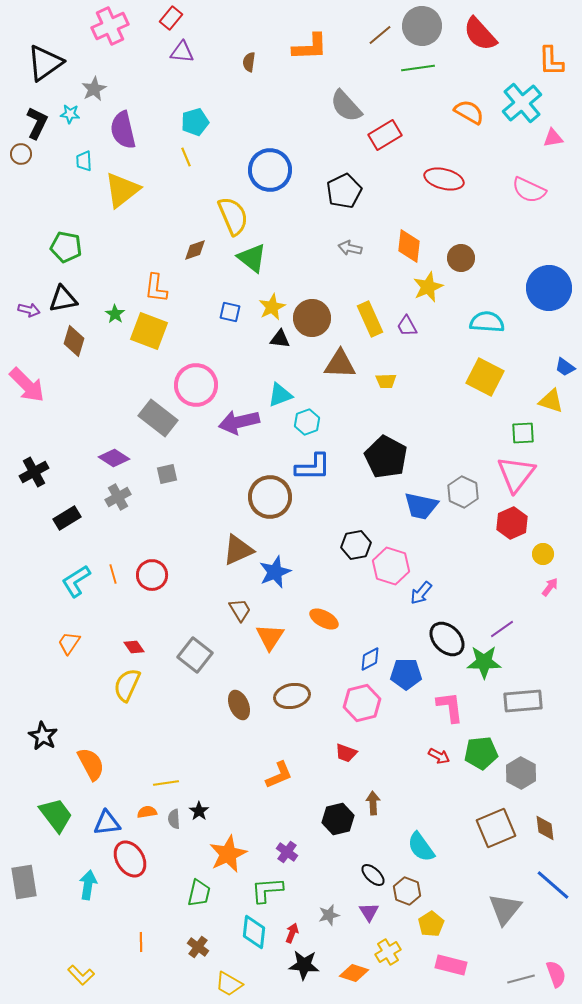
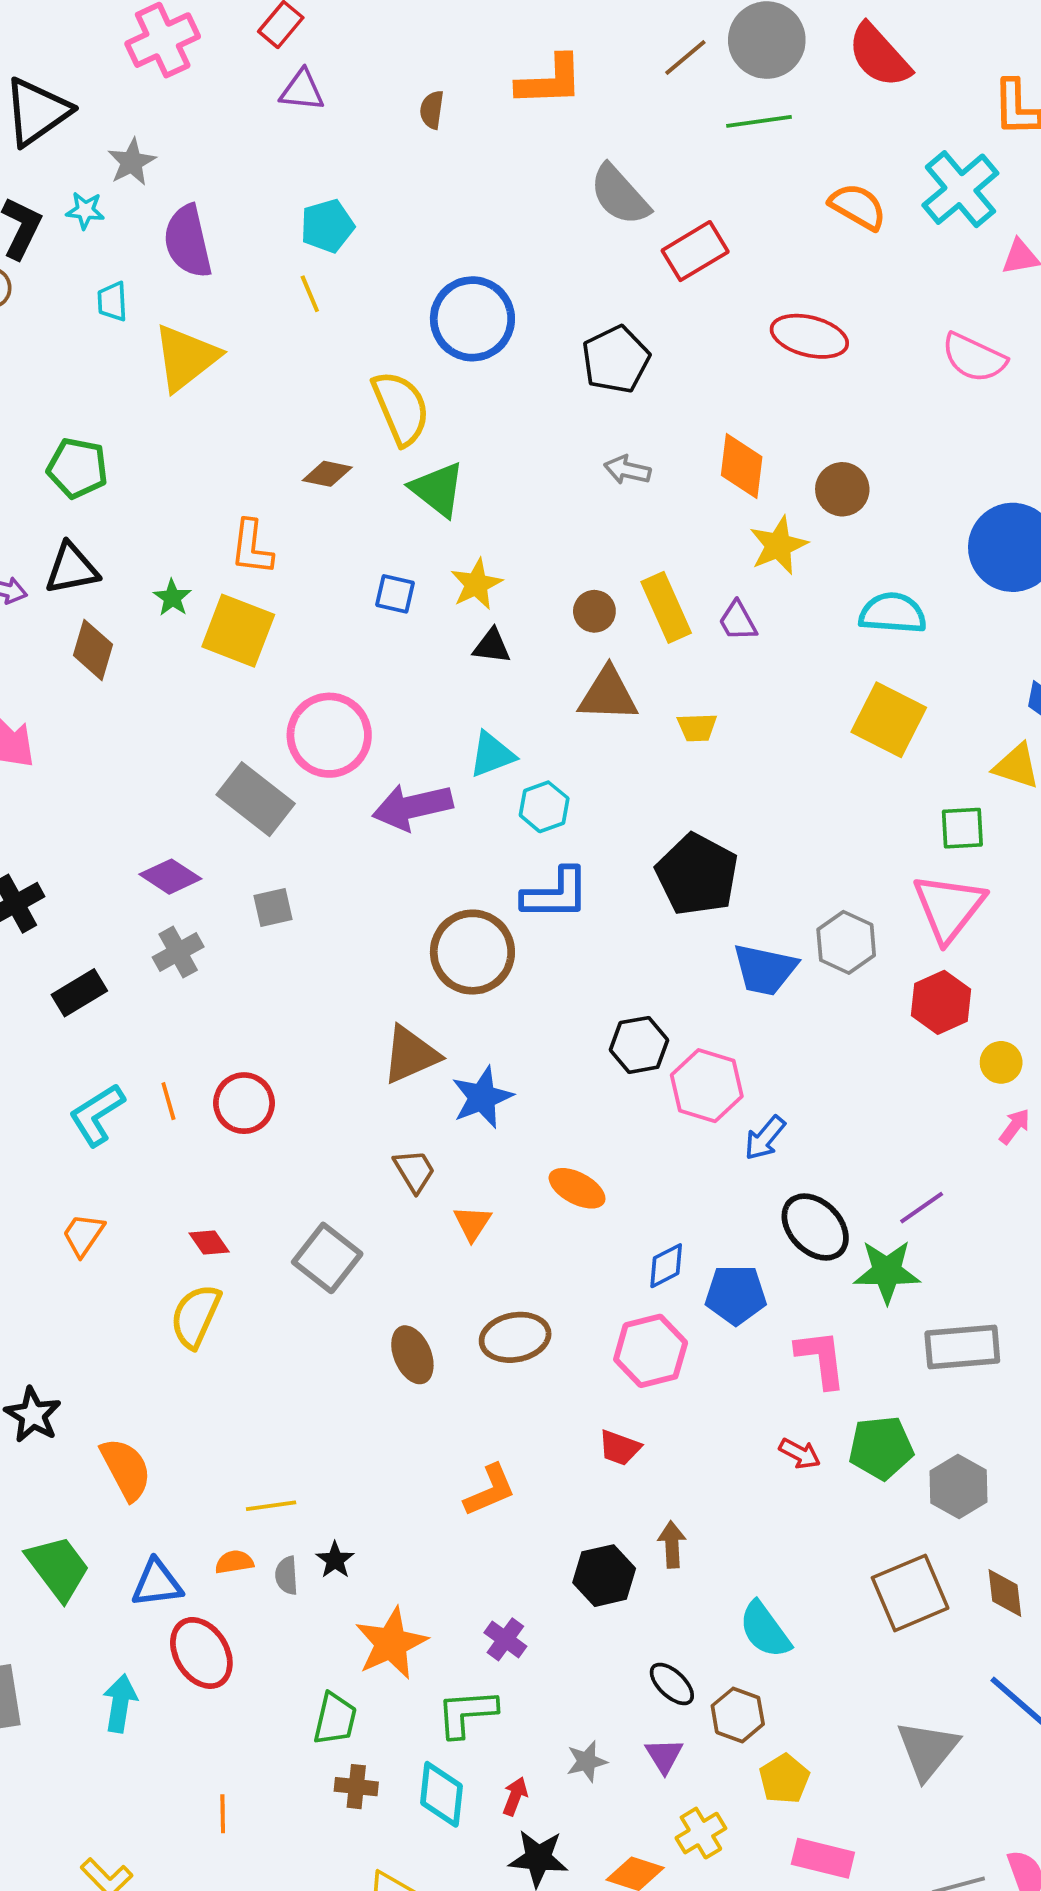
brown diamond: (195, 250) -> (327, 474), turned 30
brown circle: (312, 318) -> (594, 611), moved, size x0.6
orange triangle: (270, 637) -> (472, 1223), size x0.7
brown cross: (198, 947) -> (356, 1787), moved, turned -30

